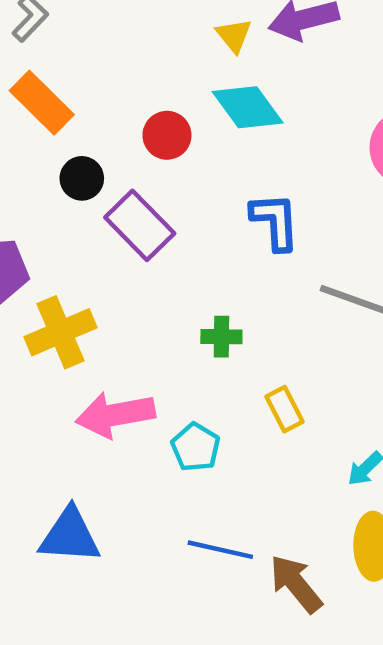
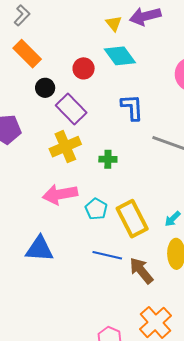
yellow cross: (61, 332) -> (65, 147), moved
yellow rectangle: (284, 409) -> (132, 219), moved, size x1.8

